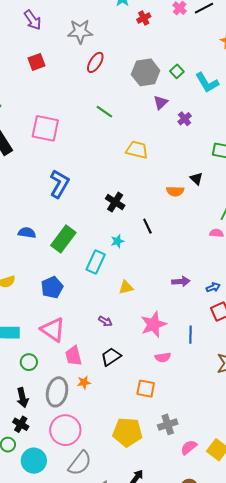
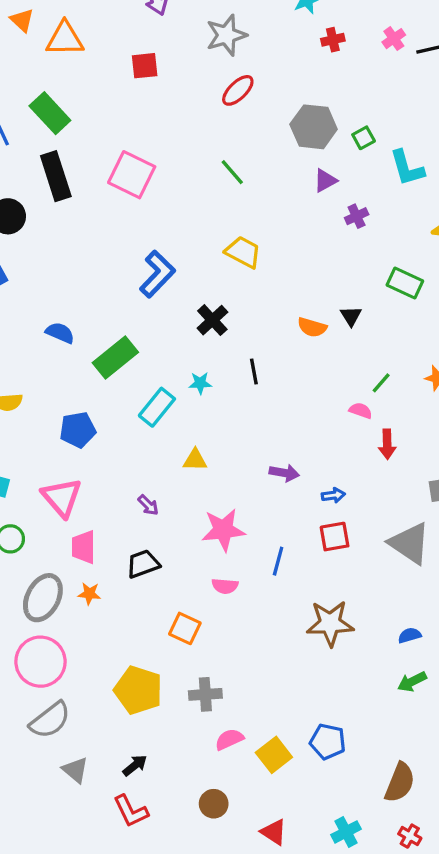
gray star: (80, 31) -> (226, 35), turned -30
yellow trapezoid: (137, 150) -> (243, 252), moved
blue L-shape: (59, 184) -> (157, 274), moved

